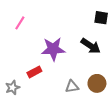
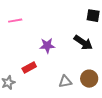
pink line: (20, 23) -> (15, 21), turned 48
purple star: (53, 49) -> (47, 46), size x0.7

